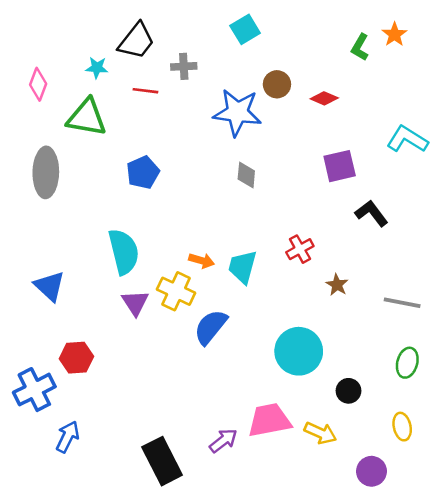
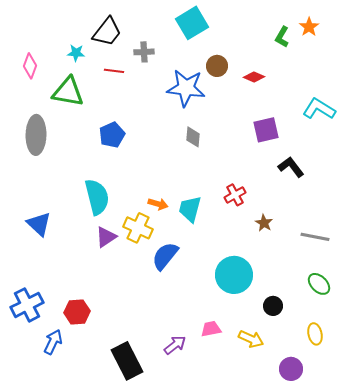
cyan square: (245, 29) -> (192, 23), size x1.4
purple triangle: (135, 303) -> (106, 237), turned 30
red hexagon: (76, 358) -> (77, 312), moved
green ellipse: (407, 363) -> (319, 284), turned -60
pink trapezoid: (269, 420) -> (211, 329), size x0.6

